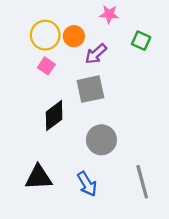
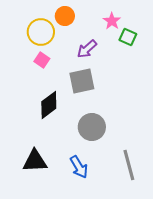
pink star: (109, 14) -> (112, 21), moved, turned 30
orange circle: (74, 36) -> (65, 16), moved

